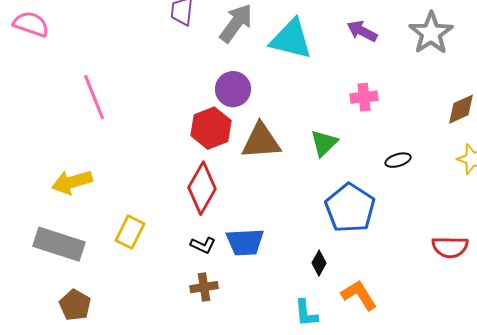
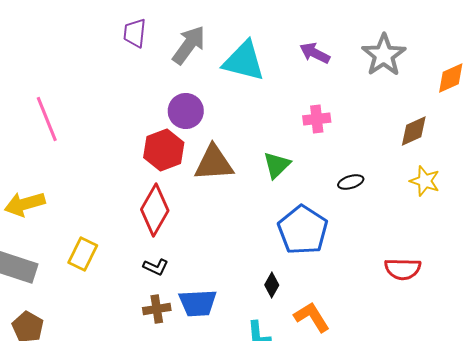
blue trapezoid: (245, 242) -> (198, 303), moved

